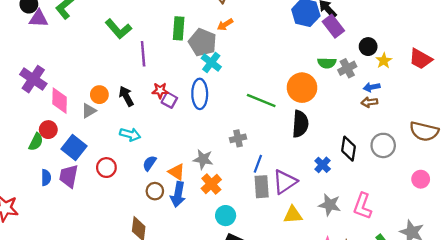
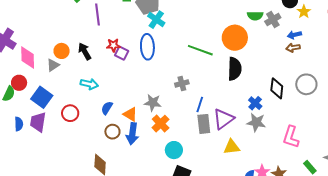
gray star: (330, 205) -> (256, 122), moved

